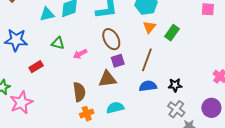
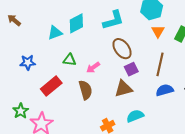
blue star: (16, 40) -> (28, 62), size x0.7
red rectangle: (36, 67) -> (51, 86), size x1.5
brown semicircle: (79, 92) -> (85, 90), moved

